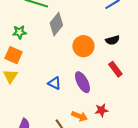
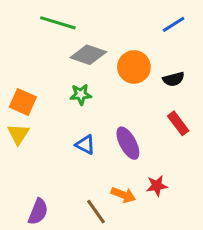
gray diamond: (56, 24) -> (88, 55), turned 70
green star: (19, 32) -> (81, 94), moved
orange circle: (83, 46) -> (134, 67), moved

